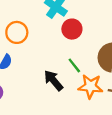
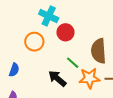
orange circle: (17, 32) -> (34, 42), moved

